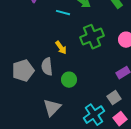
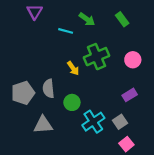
yellow arrow: (61, 48) -> (73, 68), moved
gray triangle: (52, 108) -> (43, 125), moved, turned 42
cyan cross: (94, 115) -> (93, 122), moved

